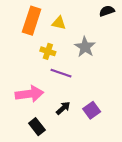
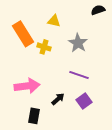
orange rectangle: (32, 21) -> (23, 34), moved, turned -50
purple line: (61, 73) -> (79, 75), moved
black rectangle: (37, 127) -> (34, 116), turned 49

